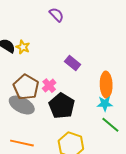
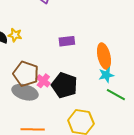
purple rectangle: (73, 63) -> (67, 41), turned -35
pink cross: (49, 86) -> (43, 81), moved

